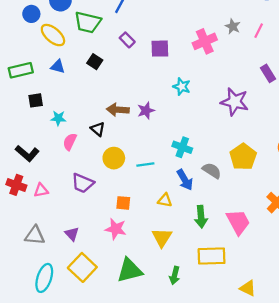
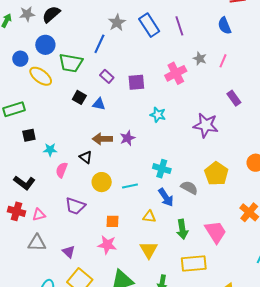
blue triangle: (58, 66) -> (99, 104), moved
gray triangle: (35, 235) -> (37, 243), moved

